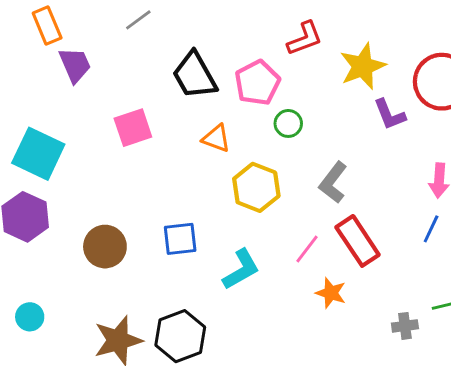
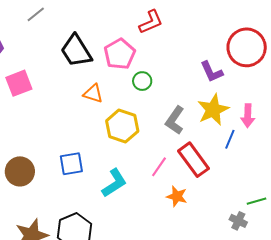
yellow star: (363, 66) -> (213, 110), moved
pink square: (133, 128) -> (19, 83), moved
blue line: (431, 229) -> (230, 139), moved
gray cross: (405, 326) -> (238, 221), moved, turned 36

